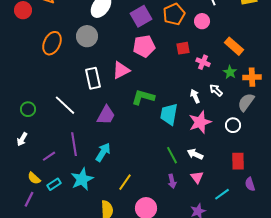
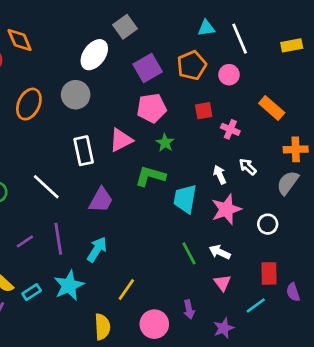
green star: (230, 72) -> (165, 143), moved
white circle: (233, 125) -> (268, 224), moved
purple line: (49, 156) -> (25, 241), moved
red rectangle: (238, 161) -> (269, 273), moved
purple arrow: (172, 181) -> (189, 309), moved

